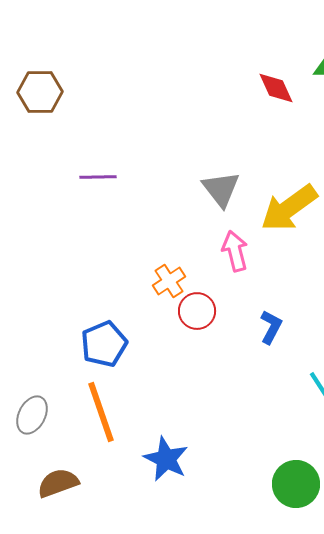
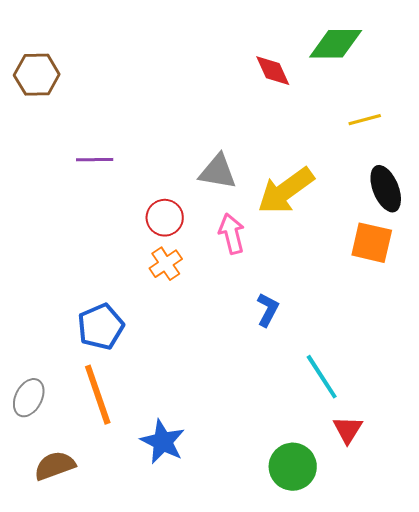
gray triangle: (221, 189) -> (218, 172), turned -42
red circle: (197, 311) -> (165, 218), moved

